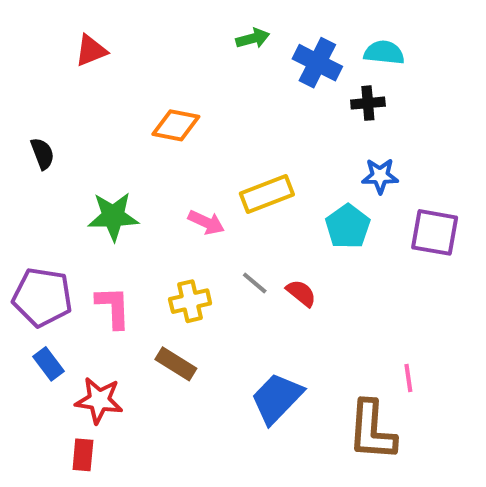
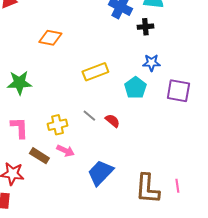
pink arrow: (206, 222) -> (65, 151), moved
brown rectangle: (176, 364) -> (39, 156), moved
pink line: (408, 378) -> (177, 186), moved

